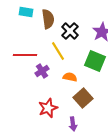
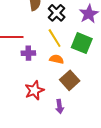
yellow line: (58, 51) -> (55, 38), moved
purple cross: (42, 71) -> (28, 53), turned 32

